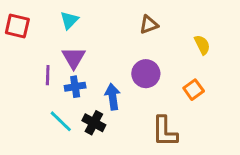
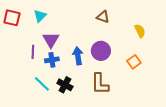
cyan triangle: (69, 20) -> (40, 16), moved
brown triangle: (149, 25) -> (103, 17), turned 40
blue arrow: (113, 97) -> (78, 56), moved
brown L-shape: (165, 131) -> (100, 84), moved

